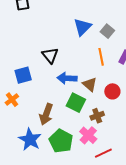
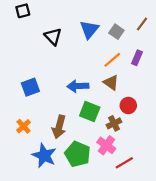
black triangle: (50, 55) -> (53, 37), moved
orange line: (101, 57) -> (112, 60), turned 66
brown triangle: (90, 84) -> (111, 83), moved
red circle: (112, 91) -> (128, 105), moved
orange cross: (12, 100) -> (23, 126), moved

